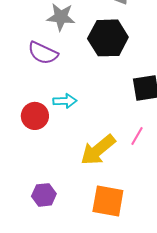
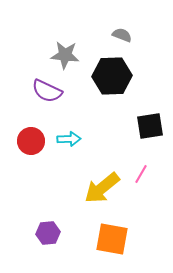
red circle: (35, 116) -> (31, 141), moved

